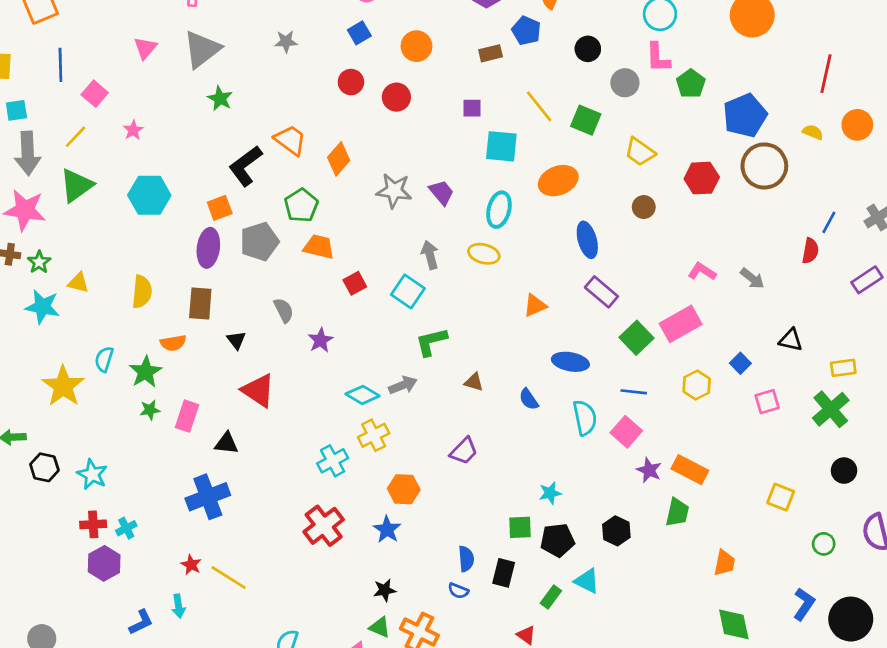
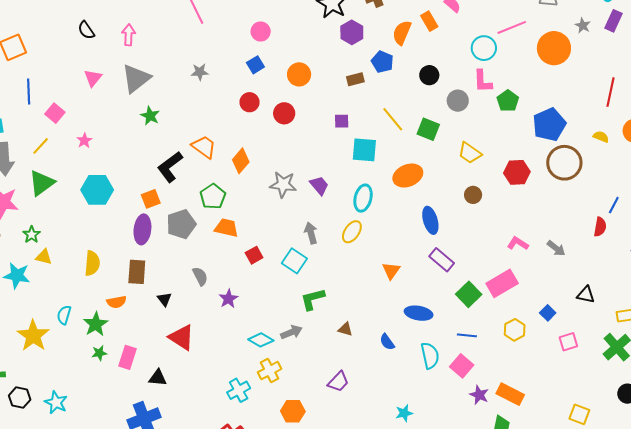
yellow ellipse: (484, 254) -> (352, 232), turned -70
green star: (39, 262) -> (32, 235), moved
orange triangle: (535, 305) -> (391, 271), turned -30

